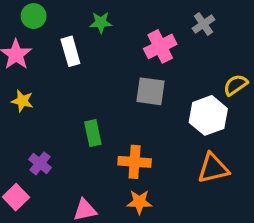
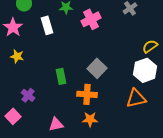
pink cross: (160, 46) -> (91, 19), moved
gray square: (151, 91) -> (97, 68), moved, turned 36
white hexagon: (208, 115) -> (145, 70), moved

